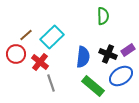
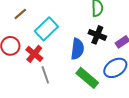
brown line: (26, 35) -> (20, 14), moved
black cross: (108, 54) -> (97, 35), moved

